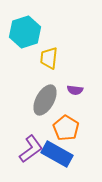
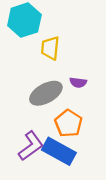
gray ellipse: (45, 100) -> (46, 93), turned 32

